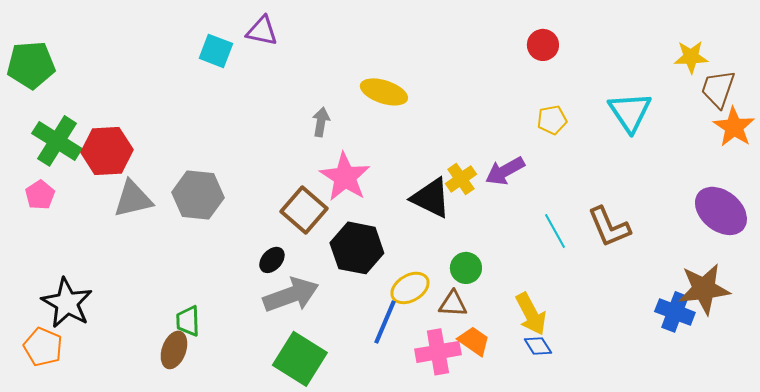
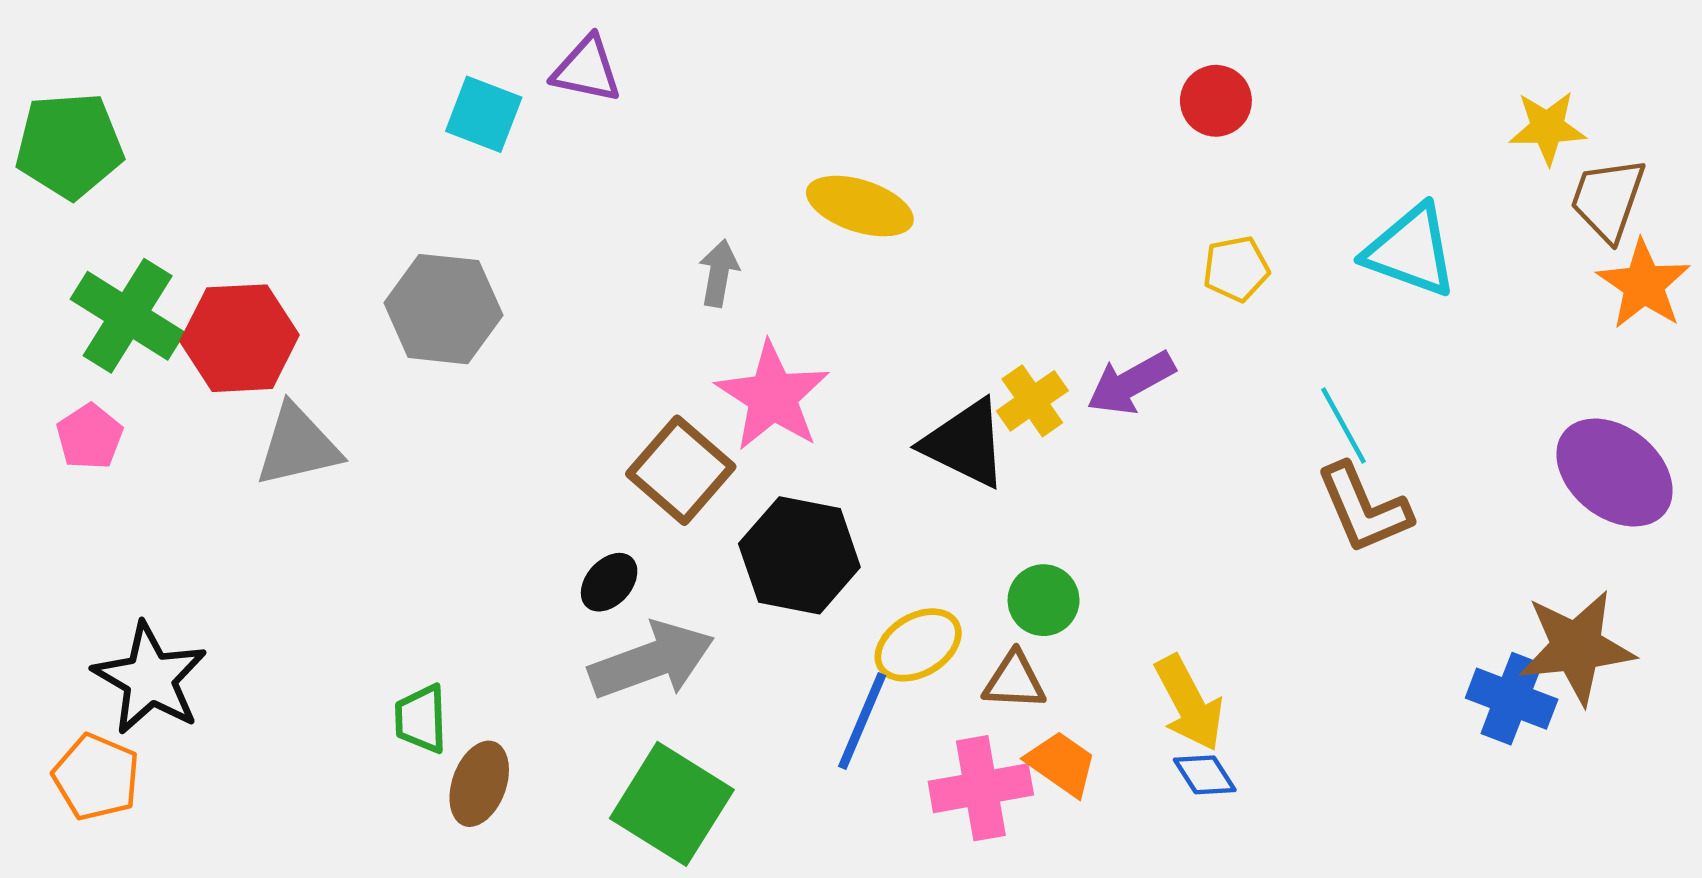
cyan triangle: (630, 112) -> (1411, 251), turned -36
gray hexagon: (198, 195) -> (443, 309), moved
cyan line: (555, 231) -> (1344, 425), moved
brown ellipse: (174, 350) -> (479, 784), moved

